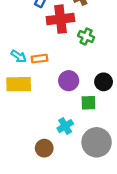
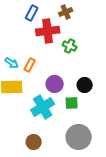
orange rectangle: (40, 59) -> (30, 65), turned -56
cyan cross: (65, 126) -> (43, 107), moved, size x1.6

